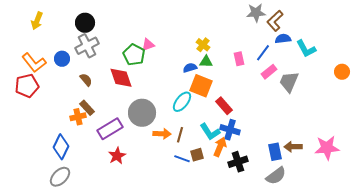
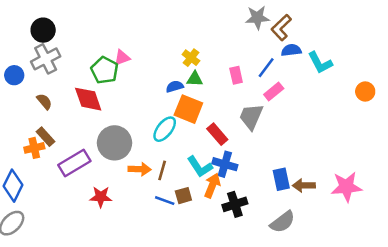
gray trapezoid: (289, 82) -> (251, 117), moved
blue rectangle: (275, 152) -> (281, 179), moved
red star: (117, 156) -> (101, 197), moved, turned 30

